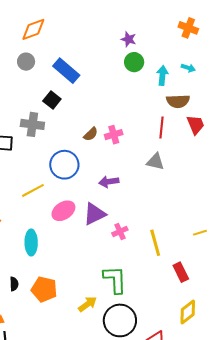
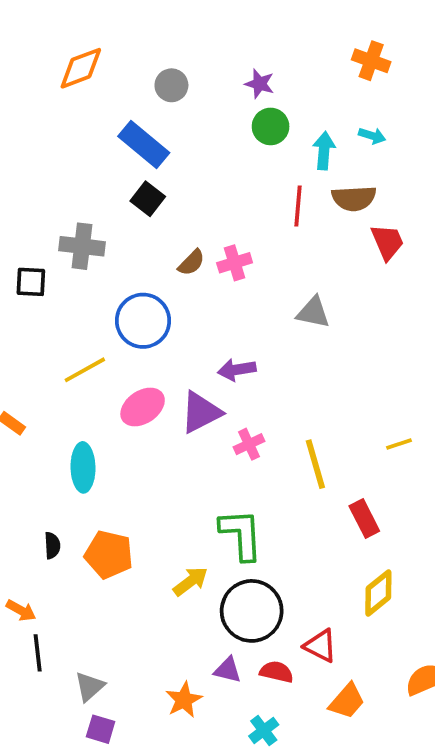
gray circle: (26, 62) -> (171, 85), moved
black square: (52, 100) -> (148, 199), moved
red line: (162, 127) -> (298, 206), moved
purple arrow: (109, 182) -> (237, 370), moved

